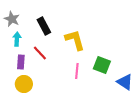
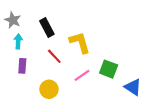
red line: (40, 53) -> (54, 56), moved
pink line: (77, 71) -> (82, 75), turned 49
yellow circle: (24, 84) -> (49, 89), moved

